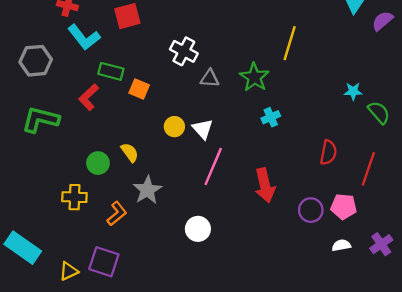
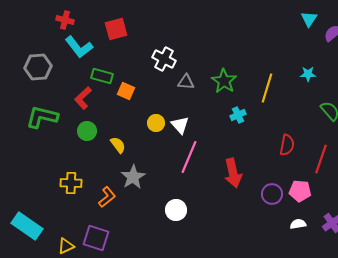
yellow line: (290, 43) -> (267, 88), moved
cyan star: (353, 91) -> (308, 74), moved
green circle: (98, 163) -> (87, 131), moved

